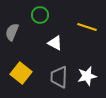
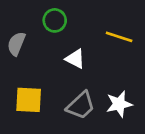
yellow square: (21, 73) -> (29, 100), turned -35
gray trapezoid: (59, 77) -> (81, 105), turned -135

